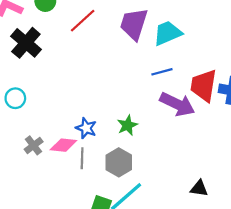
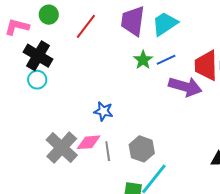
cyan circle: (15, 98) -> (37, 80), moved
green star: (127, 125) -> (143, 60), moved
blue star: (86, 128) -> (103, 111), moved
gray cross: (34, 145) -> (62, 148), size x1.8

